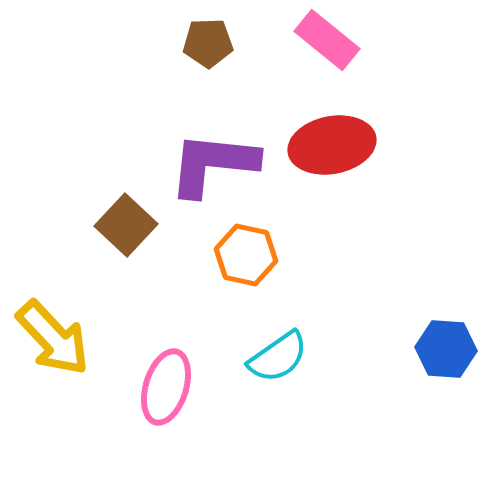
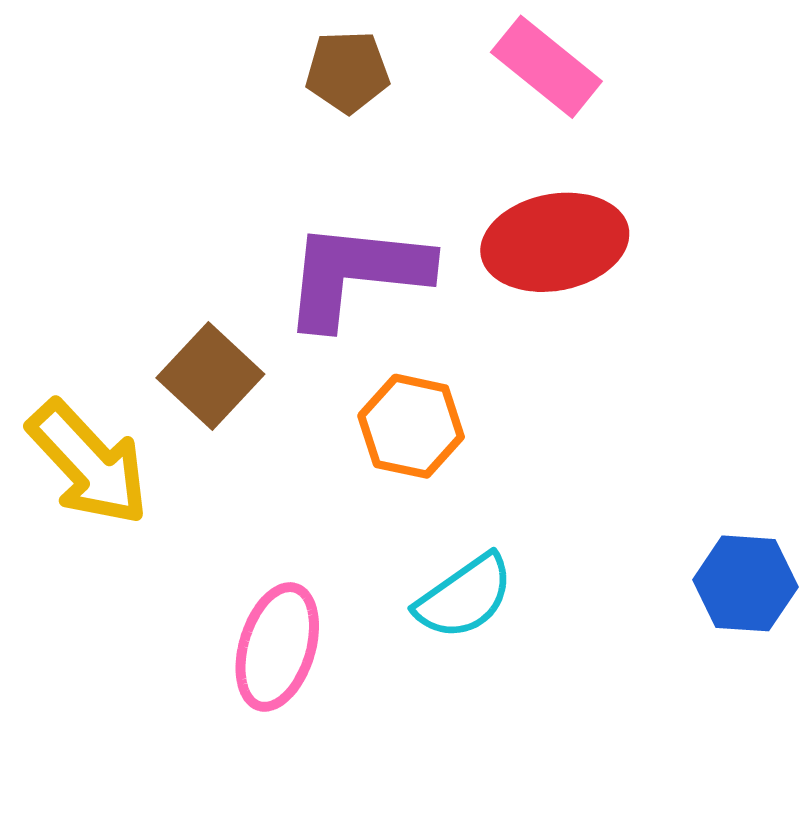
yellow arrow: (53, 338) -> (88, 463), moved

